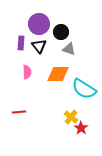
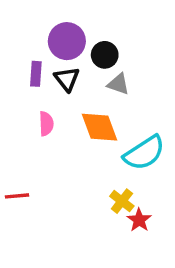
orange diamond: (58, 74) -> (100, 127), turned 70
cyan semicircle: (84, 89) -> (144, 153), turned -65
red line: (19, 112) -> (17, 196), moved

